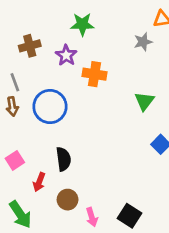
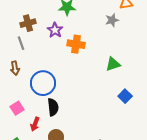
gray line: (15, 82) -> (21, 43), moved
green triangle: (144, 101) -> (113, 64), turned 35
blue circle: (50, 107) -> (43, 83), moved

